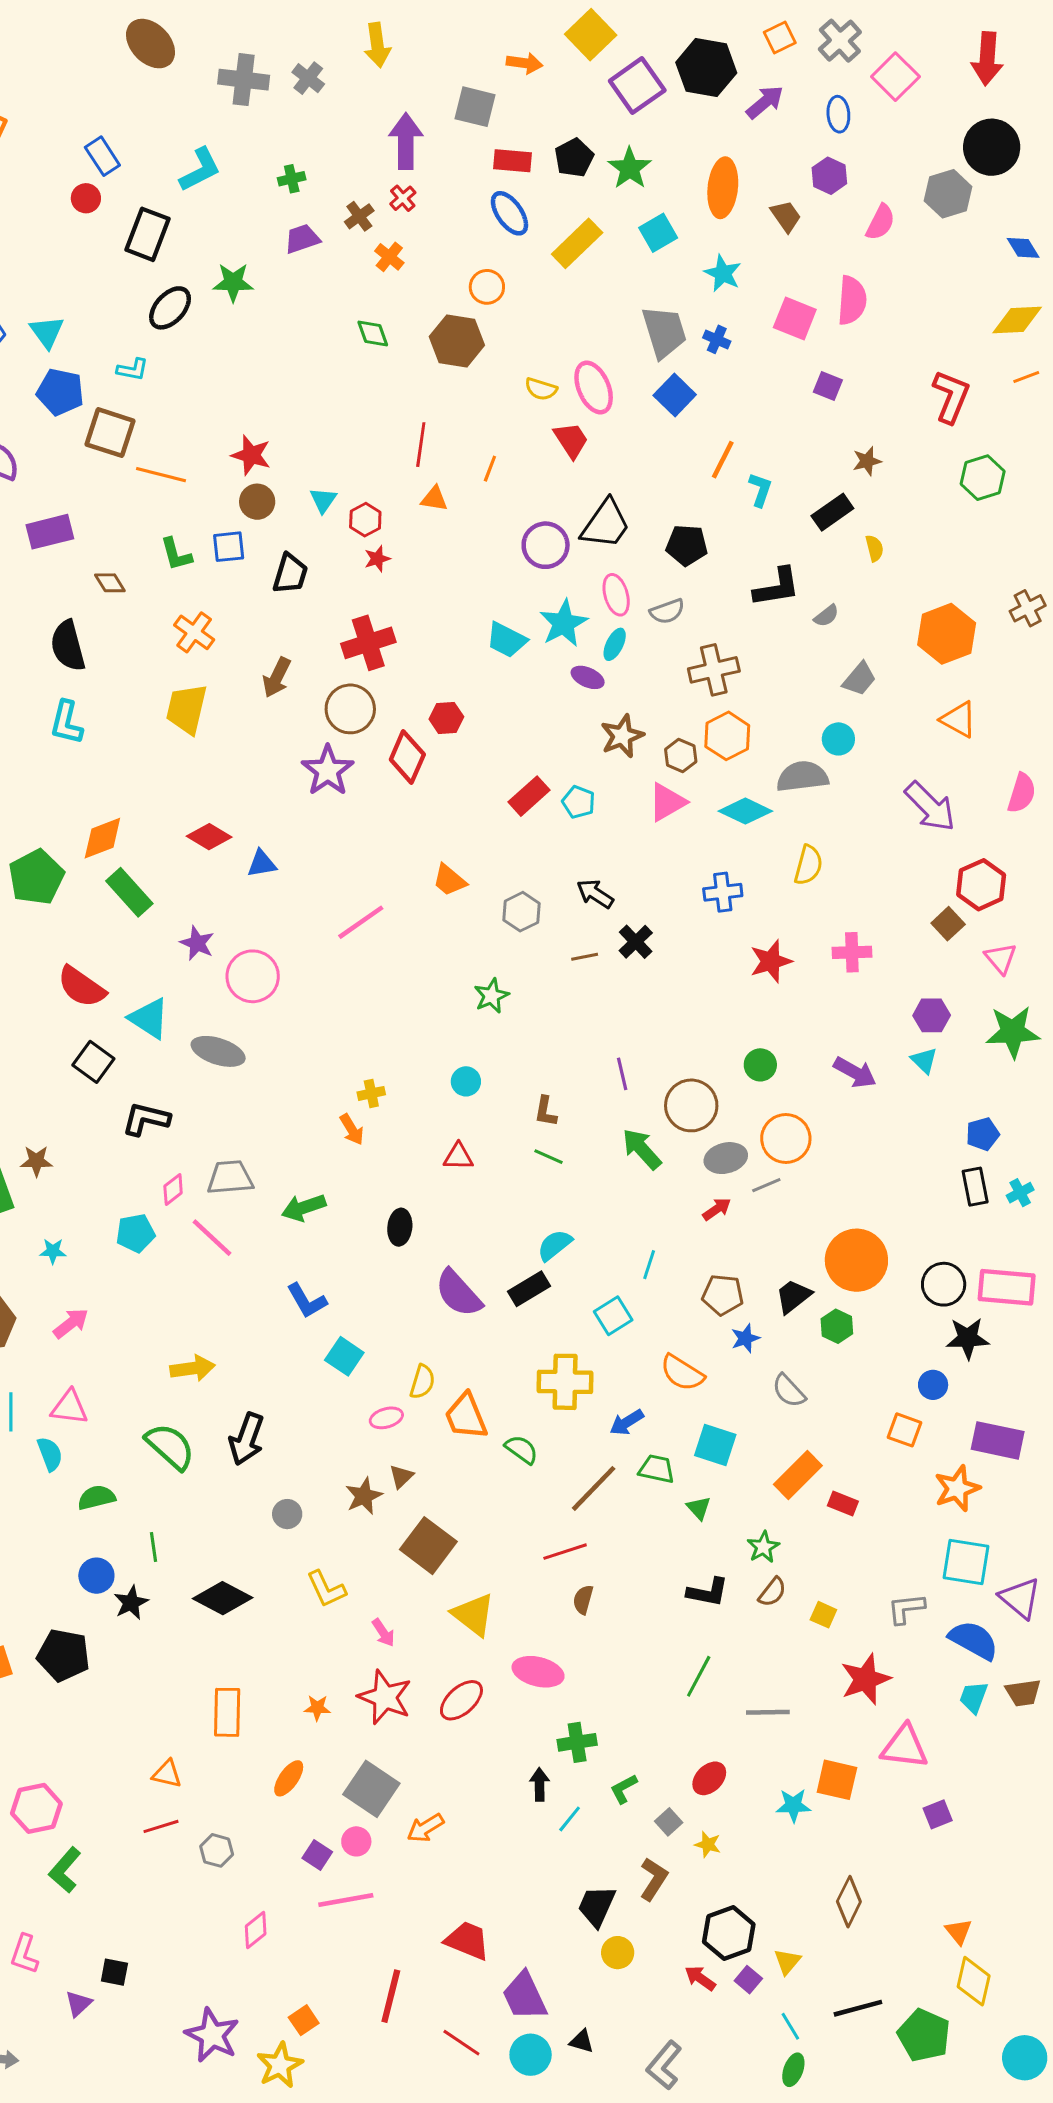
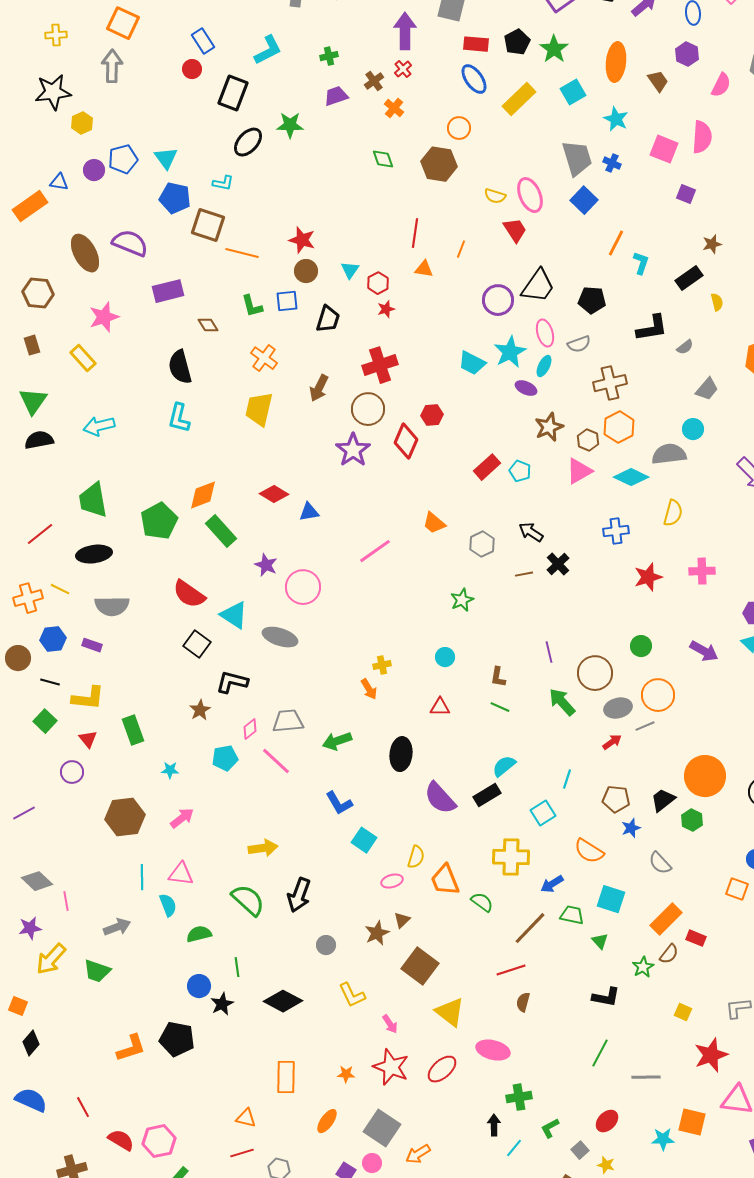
brown star: (36, 1161) -> (200, 710), moved, turned -30
black ellipse: (400, 1227) -> (401, 754), size x1.4
brown semicircle: (772, 1592) -> (669, 954), moved

